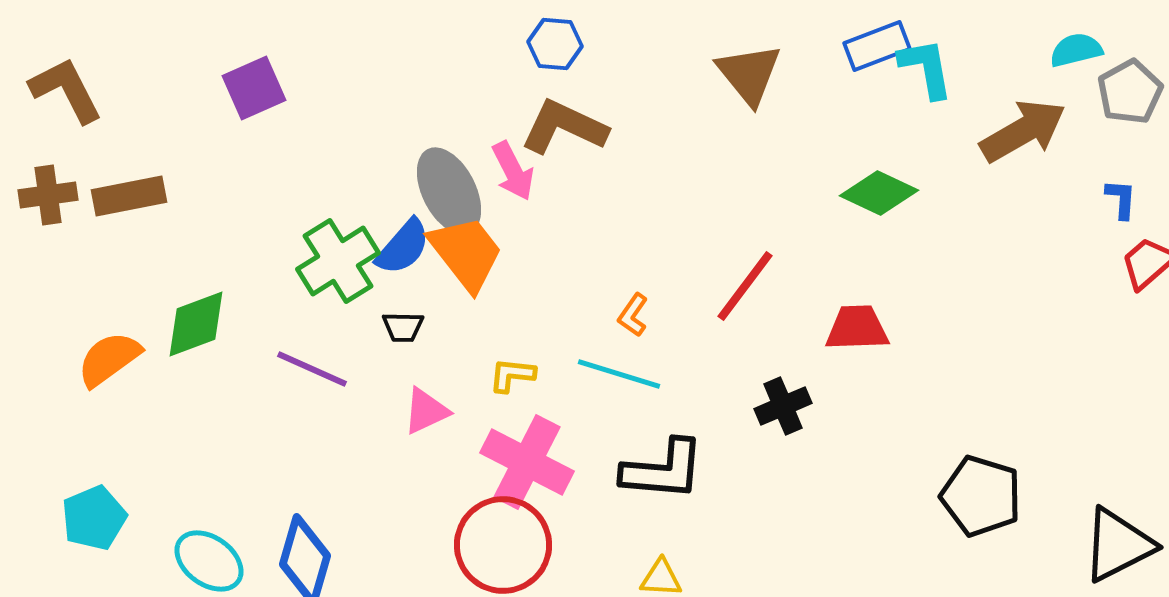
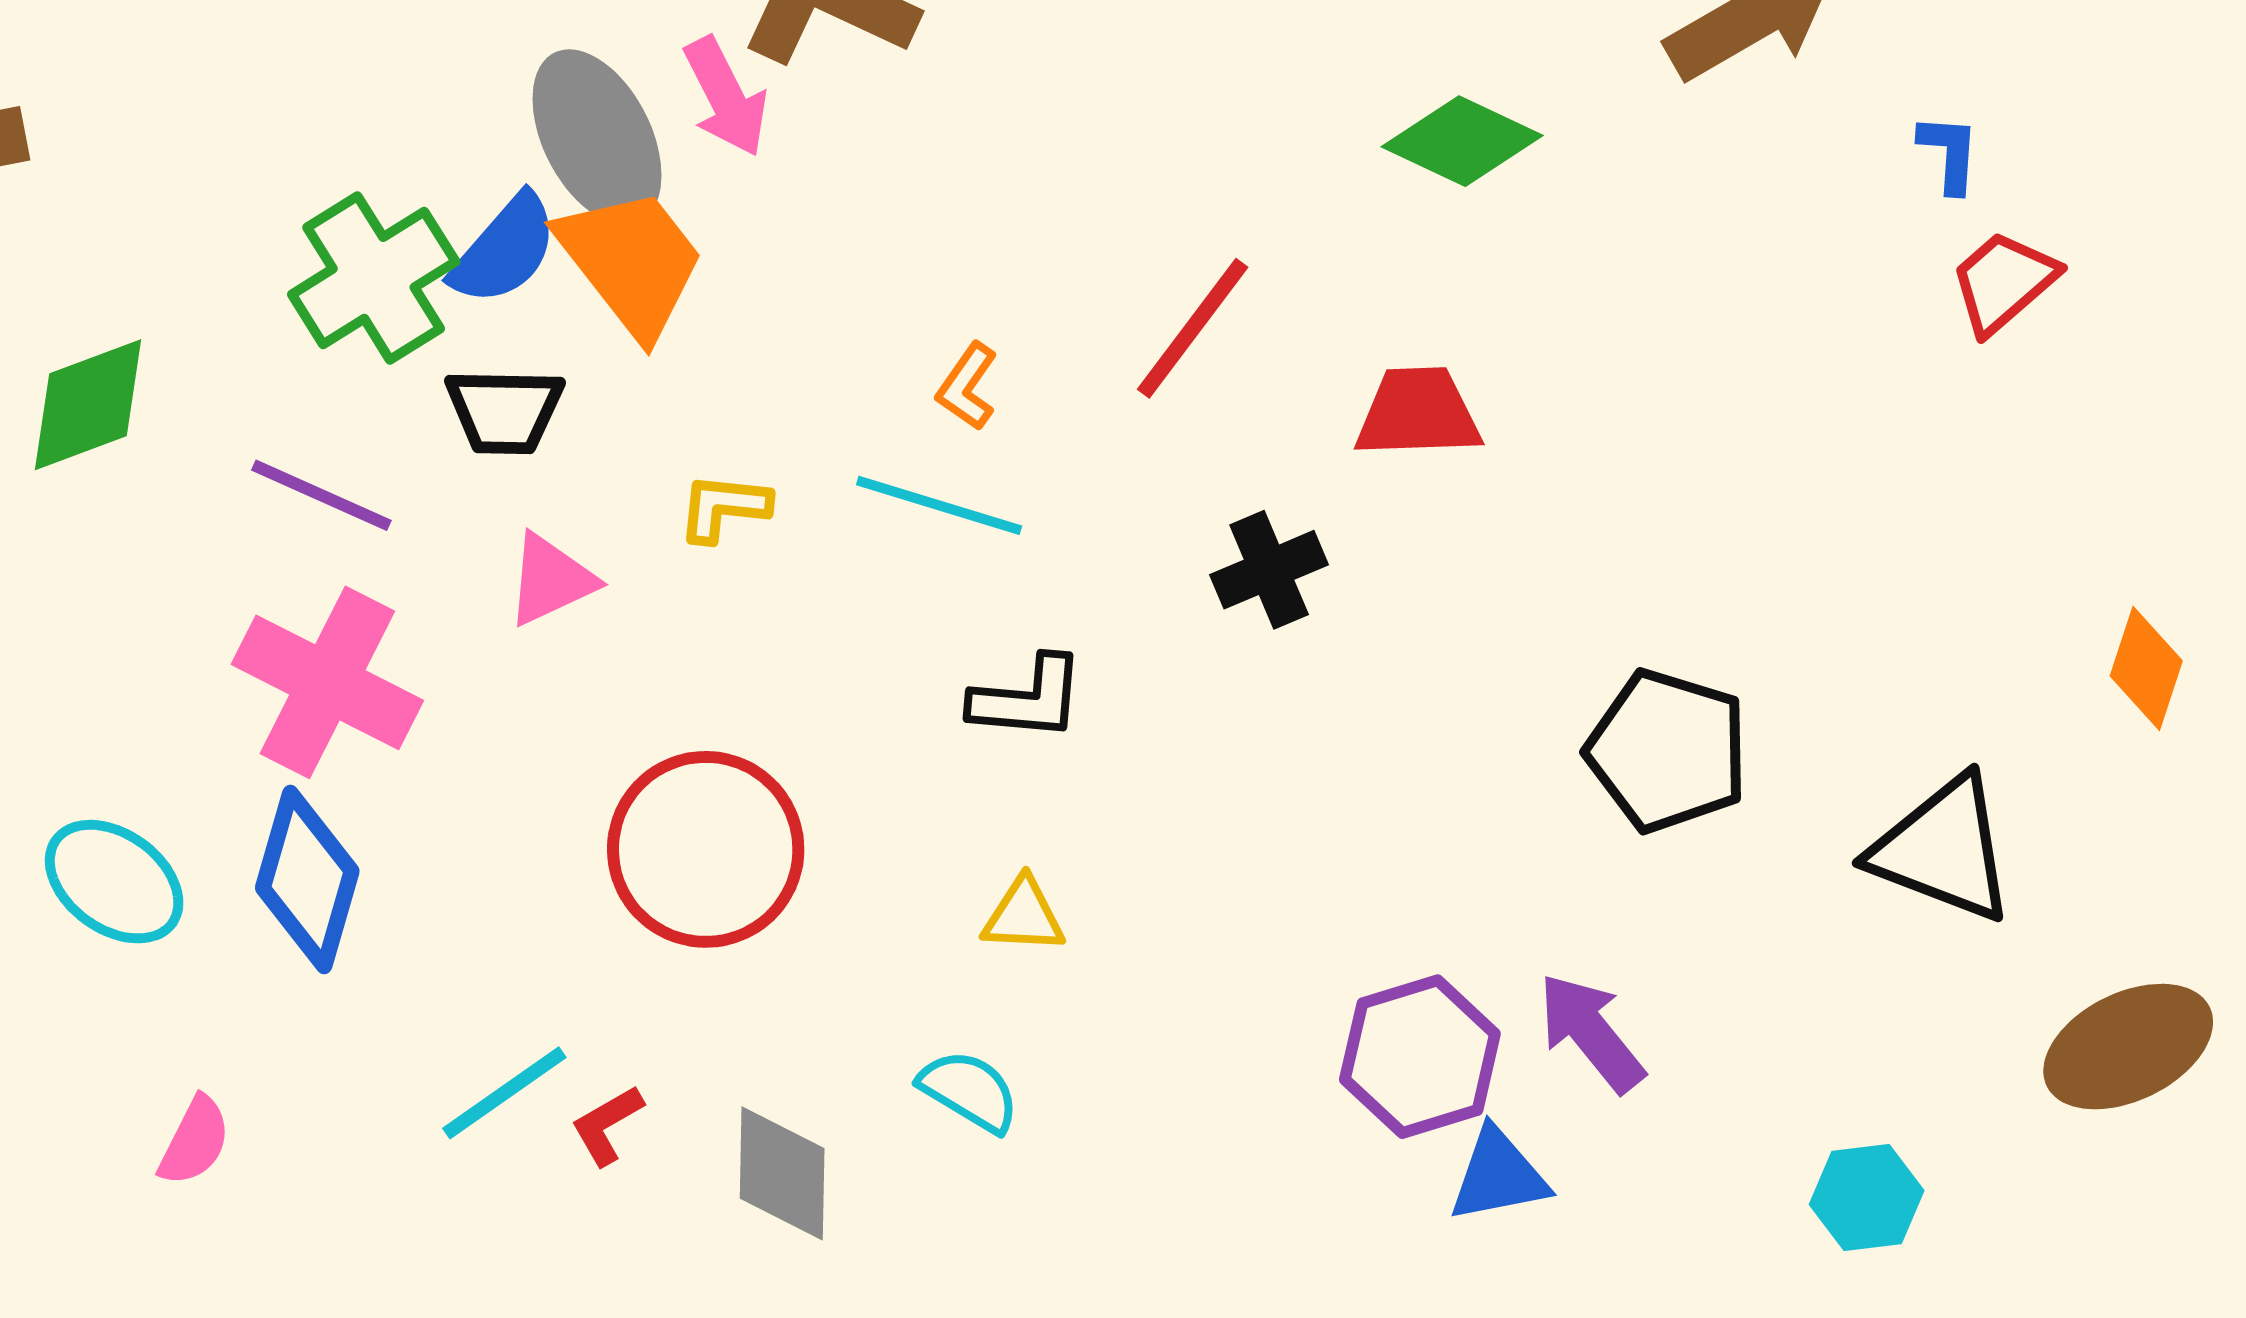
black trapezoid: (403, 327) -> (504, 411), size x1.4
pink cross: (527, 462) -> (327, 682), moved
black L-shape: (663, 470) -> (1028, 698), size x0.7
black triangle: (1118, 545) -> (1943, 849), turned 48

